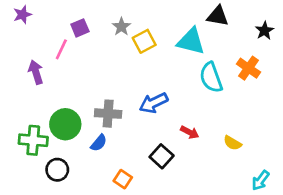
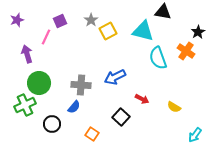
purple star: (22, 15) -> (17, 20), moved
black star: (265, 31) -> (198, 32), moved
green circle: (65, 124) -> (39, 83), moved
green cross: (33, 140) -> (25, 105), turned -30
black circle: (57, 170) -> (52, 124), moved

